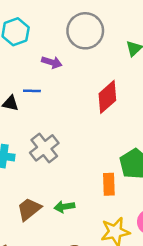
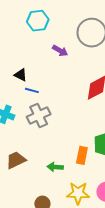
blue line: (32, 91) -> (32, 90), moved
green arrow: (64, 207) -> (55, 167), moved

